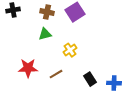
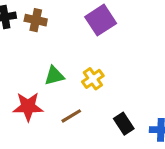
brown cross: (47, 12) -> (36, 20), moved
green triangle: (45, 34) -> (54, 76), moved

